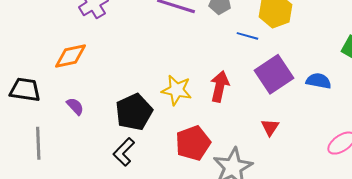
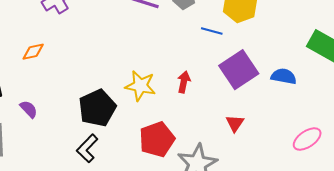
orange diamond: (70, 56) -> (33, 52), size x0.7
red arrow: (220, 86) -> (184, 82), size x0.7
purple semicircle: (75, 106) -> (29, 109), moved

